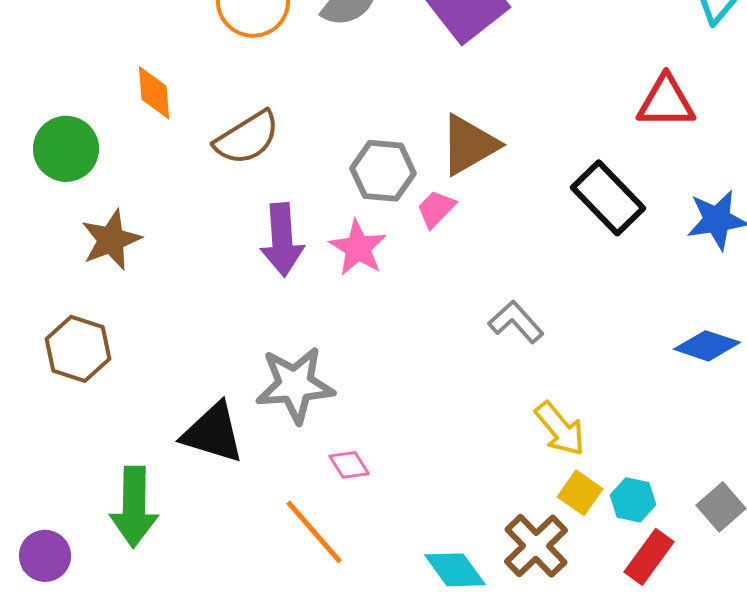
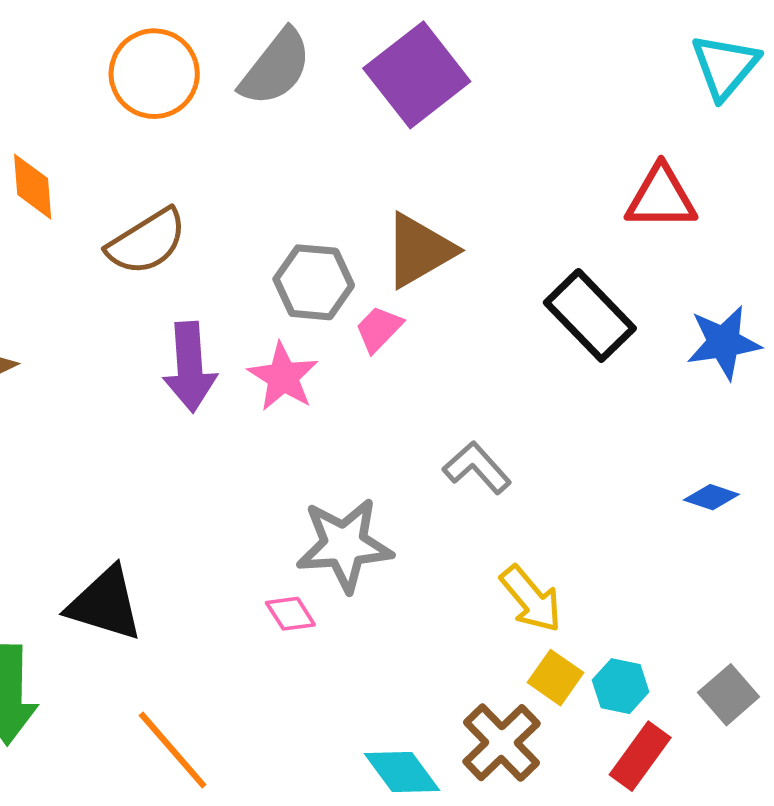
blue diamond: (707, 346) -> (711, 497), size x0.7
gray star: (295, 385) -> (344, 545), moved
pink diamond: (349, 465) -> (290, 614), moved
orange line: (314, 532) -> (173, 750), moved

